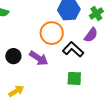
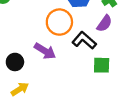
black circle: (13, 56) -> (15, 62), moved
green square: (74, 78) -> (102, 65), moved

